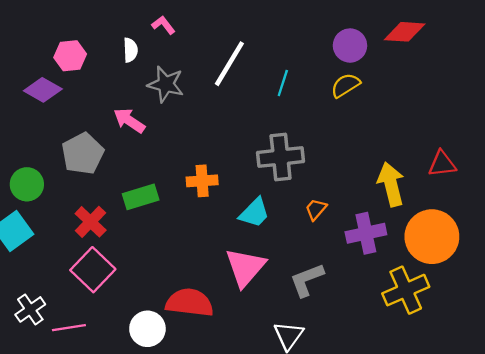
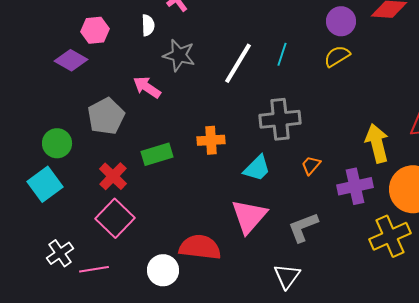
white line: (229, 64) -> (238, 63), moved

